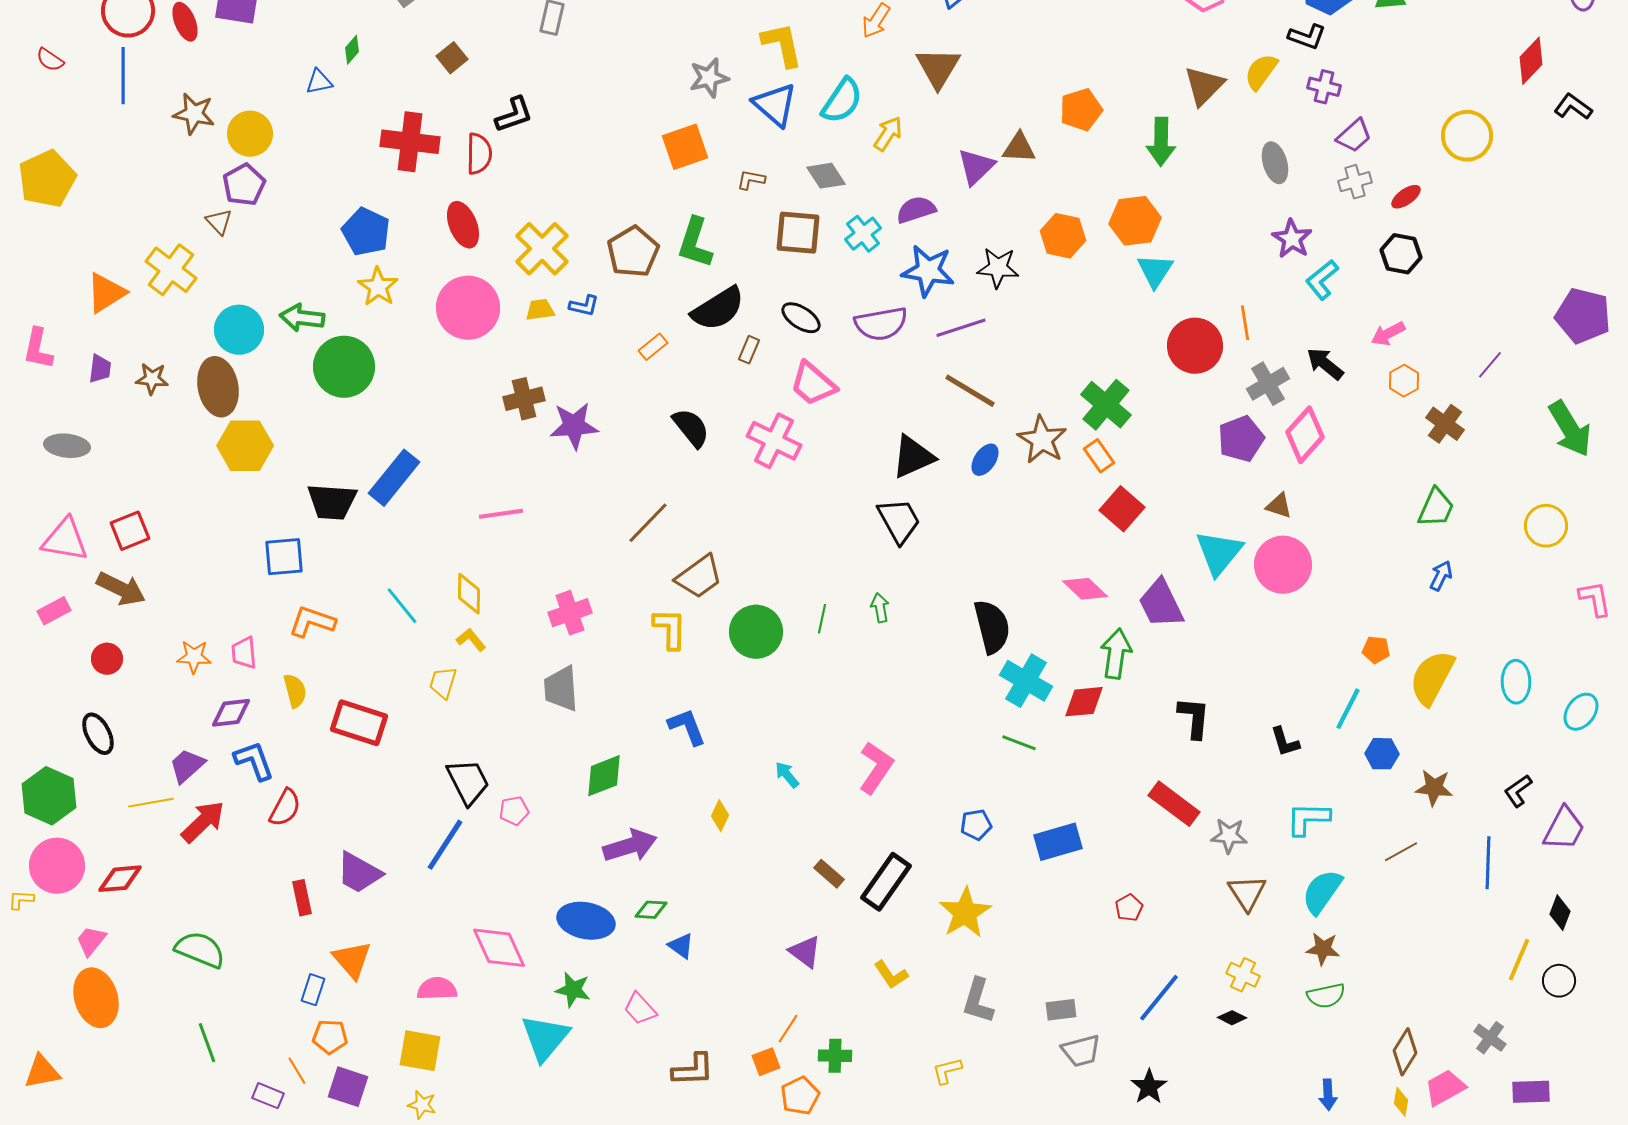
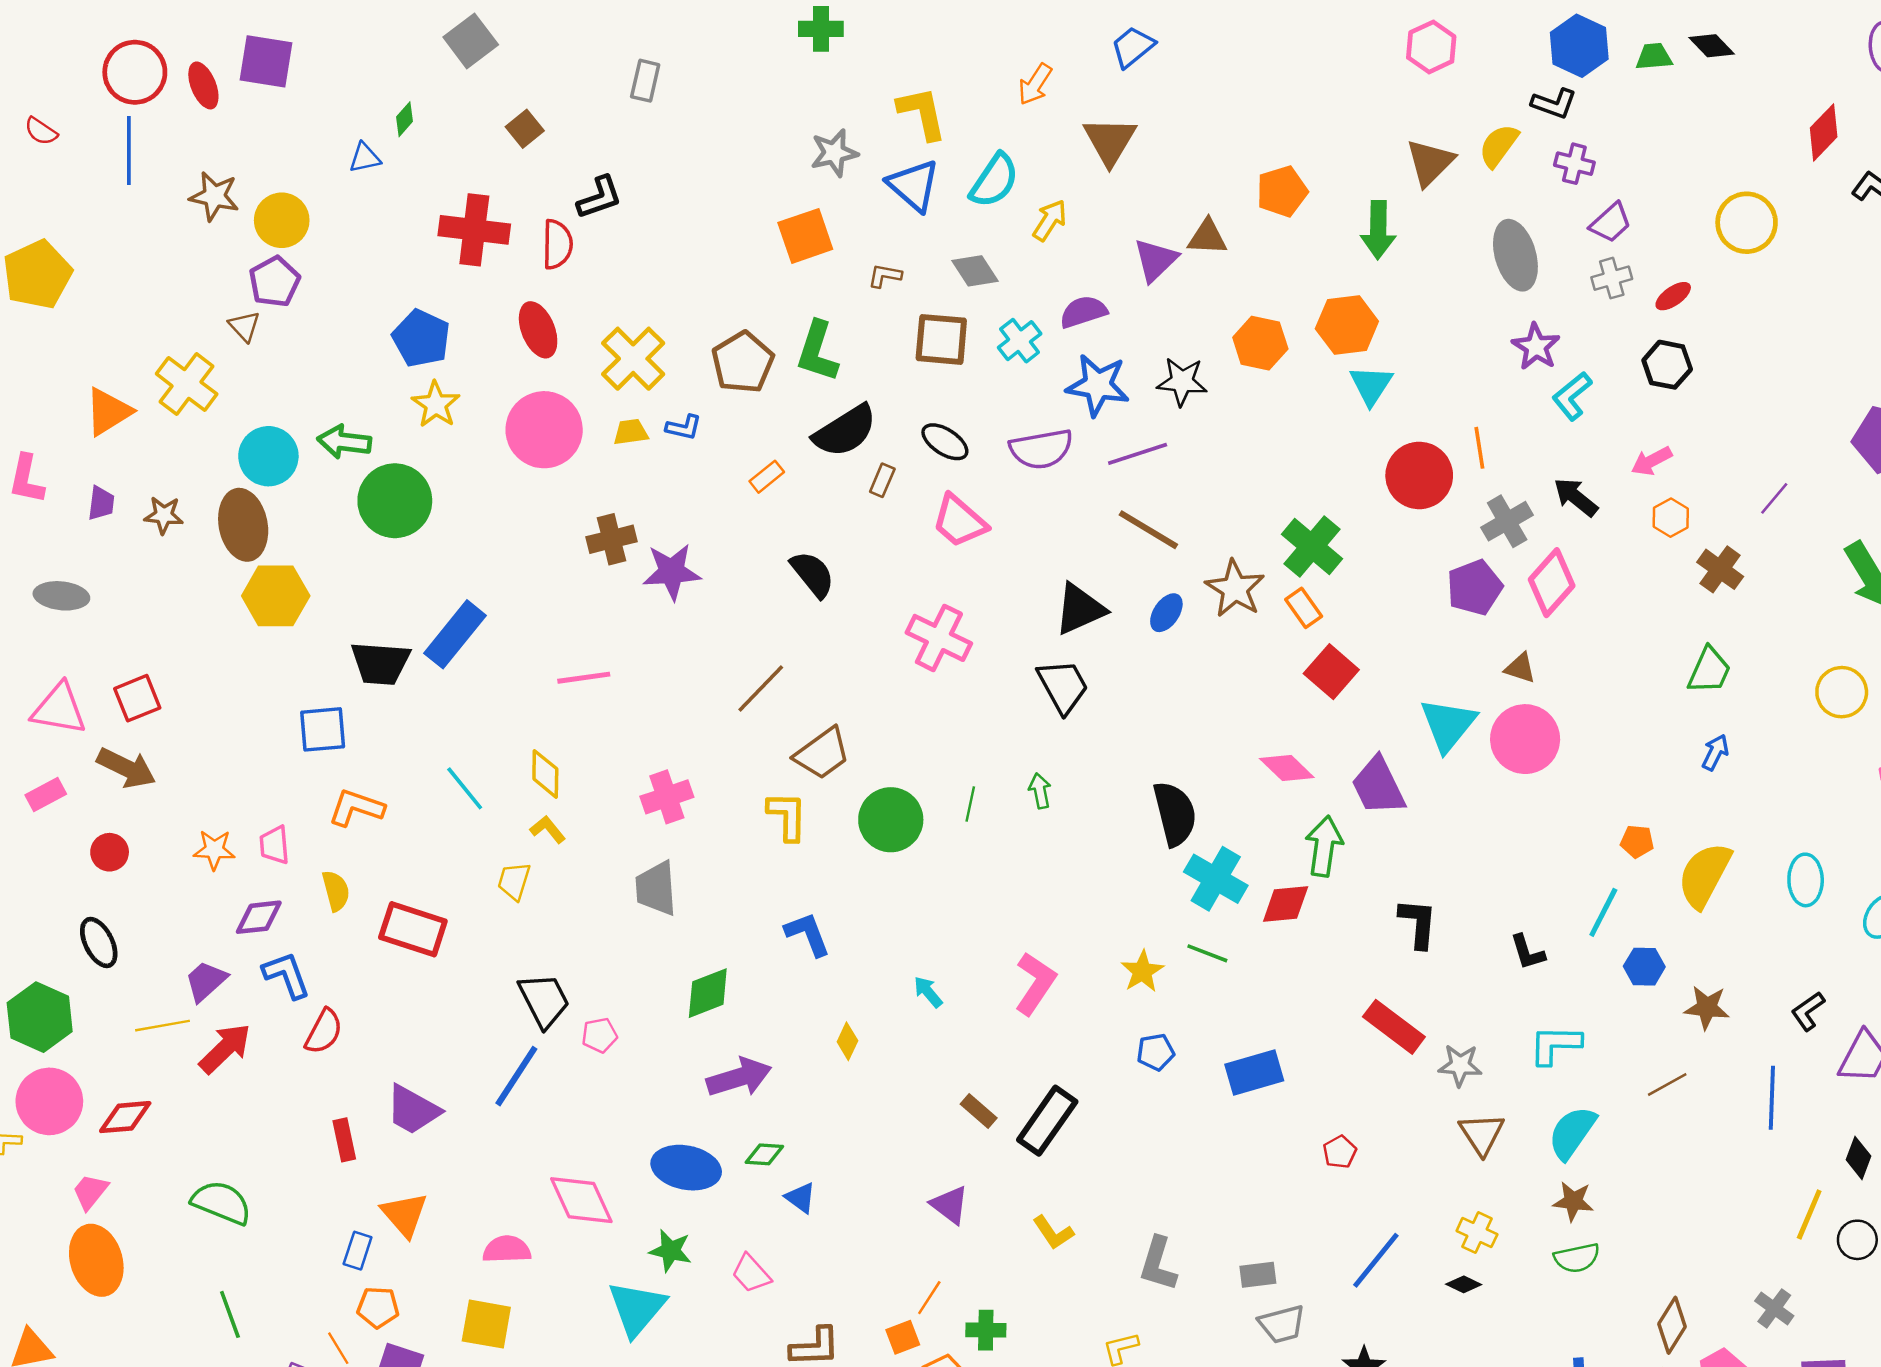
gray ellipse: (1275, 163) -> (1515, 255), size x1.4
pink cross: (774, 441) -> (939, 638), moved
yellow star: (965, 913) -> (1142, 971), moved, size x0.7

